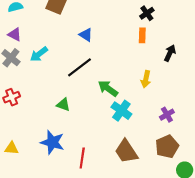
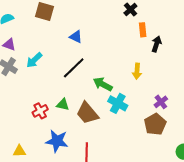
orange rectangle: (142, 35) -> (143, 30), moved
red cross: (12, 97) -> (40, 111), moved
brown pentagon: (167, 147) -> (155, 124), moved
brown trapezoid: (126, 151) -> (87, 113), moved

